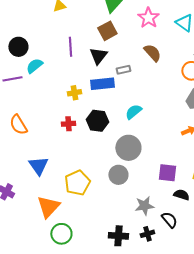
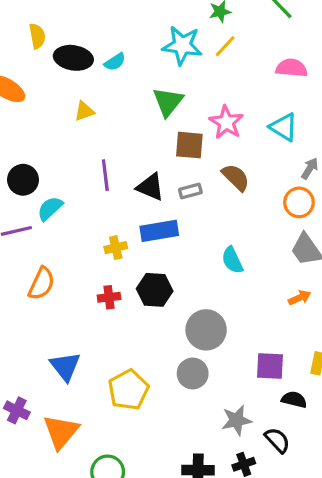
brown square: (107, 31) -> (189, 145), moved, turned 36
black triangle: (98, 56) -> (150, 187), turned -42
gray rectangle: (123, 70) -> (190, 191), moved
cyan semicircle: (133, 112) -> (232, 260), moved, turned -72
orange semicircle: (18, 125) -> (42, 284), moved, turned -120
orange triangle: (48, 207) -> (61, 432), moved

